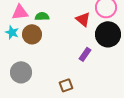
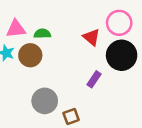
gray circle: (21, 72) -> (45, 101), moved

